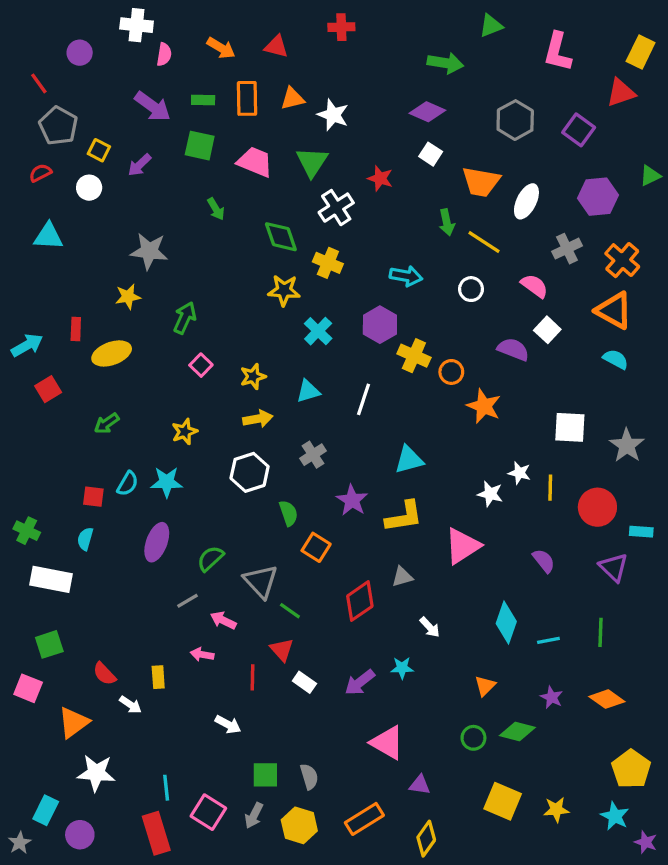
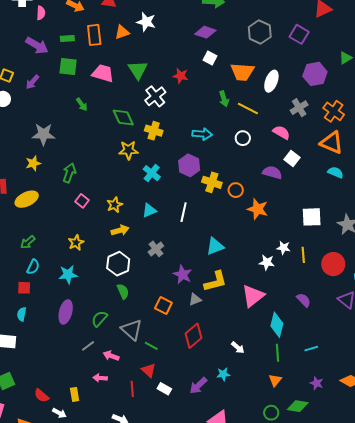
white star: (333, 115) -> (146, 22), moved
cyan semicircle: (128, 484) -> (33, 267), moved
green semicircle: (289, 513) -> (123, 291), moved
gray triangle: (402, 577) -> (195, 299), moved
cyan diamond: (506, 622) -> (277, 325), moved
green line: (600, 632) -> (278, 353), moved

